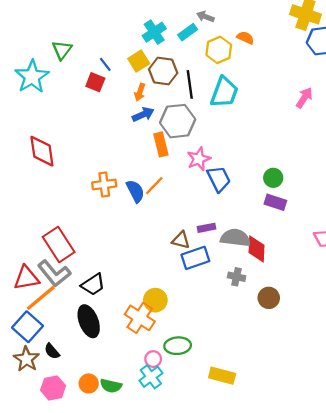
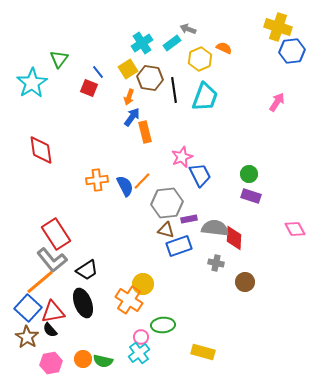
blue arrow: (143, 114) -> (132, 117), turned -30
gray hexagon: (178, 121) -> (167, 203), moved
orange rectangle: (161, 144) -> (145, 132), moved
red triangle: (26, 278) -> (53, 312), moved

